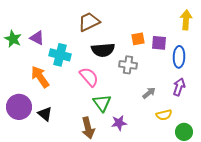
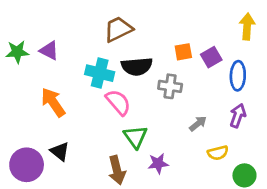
green star: (13, 39) -> (17, 52), turned -30
purple square: (159, 43) -> (211, 57), turned -35
cyan cross: (60, 55) -> (100, 73), moved
purple circle: (19, 107) -> (27, 165), moved

